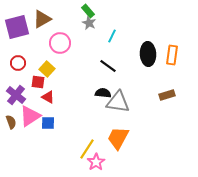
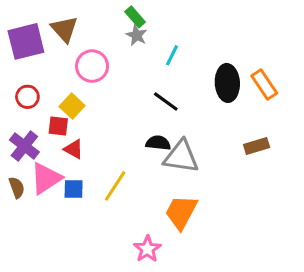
brown triangle: (42, 19) -> (64, 29), turned -42
orange rectangle: (172, 55) -> (264, 84), turned -42
yellow line: (87, 149) -> (115, 186), moved

